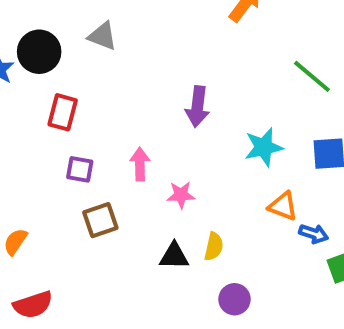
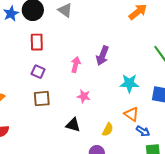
red rectangle: (63, 112) -> (37, 42), turned -30
pink arrow: (140, 164) -> (76, 65), moved
yellow semicircle: (214, 247) -> (108, 130), moved

